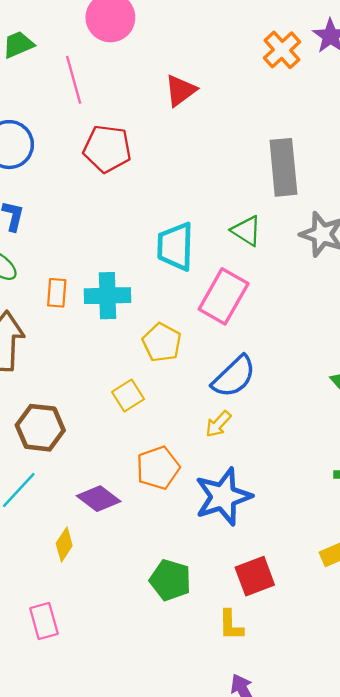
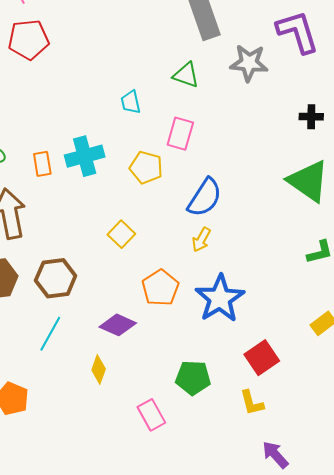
red pentagon: (107, 149) -> (28, 39), moved
cyan trapezoid: (175, 246) -> (131, 102), size x0.6
pink rectangle: (224, 296) -> (180, 134), size x0.7
yellow pentagon: (162, 343) -> (146, 167), moved
pink rectangle: (44, 621) -> (151, 415), moved

